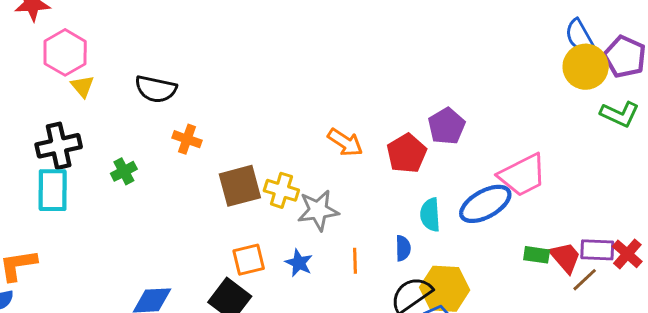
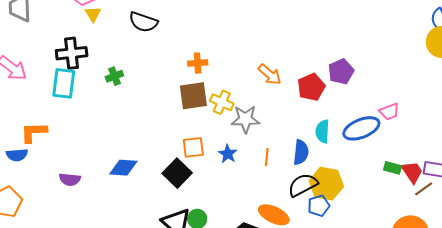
orange cross: (187, 139) -> (198, 63), moved, turned -30
pink trapezoid: (522, 175) -> (389, 112), size x0.6
blue semicircle: (403, 248) -> (301, 152), size x1.4

